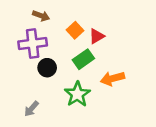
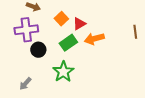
orange arrow: (112, 79) -> (94, 39), moved

